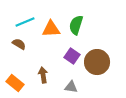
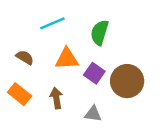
cyan line: (25, 22) -> (52, 23), moved
orange triangle: (51, 29) -> (67, 59), moved
orange rectangle: (15, 83) -> (20, 94), moved

